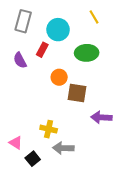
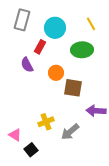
yellow line: (94, 17) -> (91, 24), moved
purple semicircle: (20, 60) -> (27, 65), moved
yellow cross: (49, 129) -> (46, 122), turned -35
gray arrow: (63, 148) -> (70, 132), moved, turned -42

